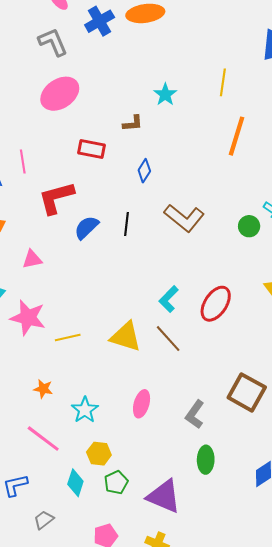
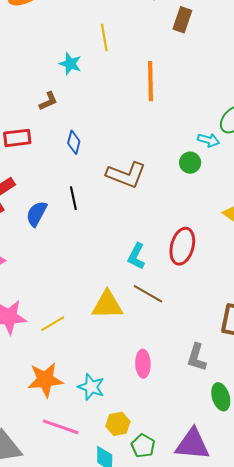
yellow line: (223, 82) -> (104, 37), moved
orange star: (43, 389) -> (45, 380), size x1.8

